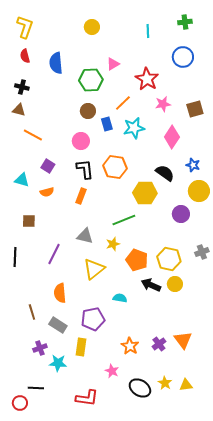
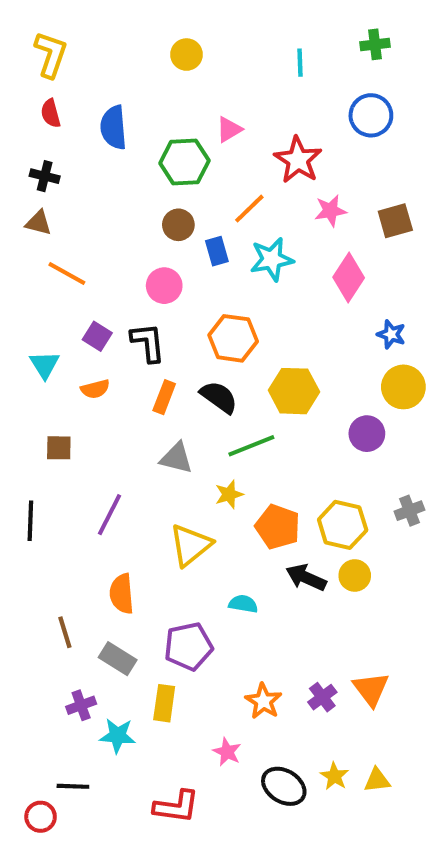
black L-shape: (85, 169) -> (148, 342), moved
black semicircle: (165, 173) -> (219, 397), moved
cyan triangle: (22, 180) -> (45, 365), turned 42
gray triangle: (85, 236) -> (176, 458), moved

